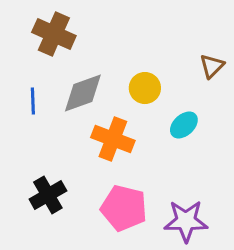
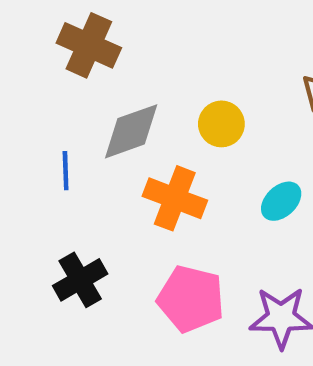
blue line: (33, 101) -> (66, 171), moved
cyan ellipse: (184, 125) -> (281, 201), moved

